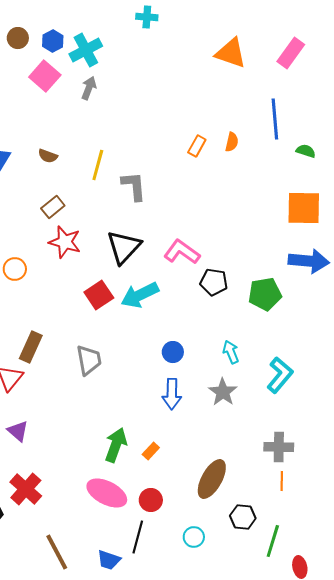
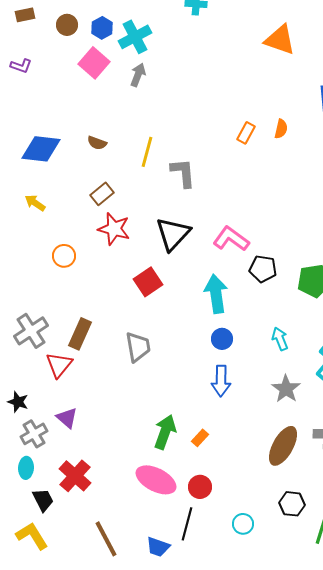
cyan arrow: (140, 295) -> (216, 294), moved, turned 108
gray star: (223, 392) -> (286, 389), moved
brown ellipse: (212, 479) -> (283, 446), moved

